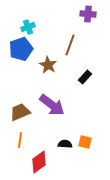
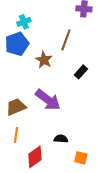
orange square: (85, 142) -> (81, 158), moved

